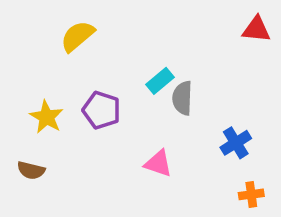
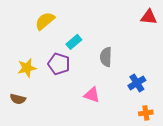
cyan rectangle: (160, 81) -> (74, 42), moved
yellow star: (46, 117) -> (27, 68), turned 30

